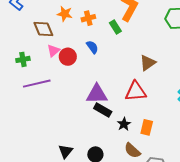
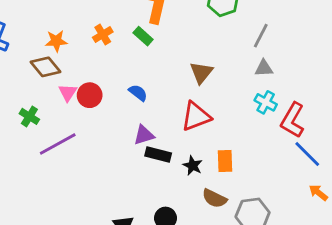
orange star: (65, 14) -> (56, 41), moved
blue semicircle: (92, 47) -> (138, 93), moved
green cross: (23, 59) -> (29, 116), turned -32
purple triangle: (97, 94) -> (144, 135), size x0.7

